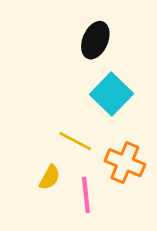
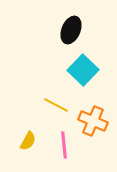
yellow semicircle: (50, 177) -> (28, 141), moved

